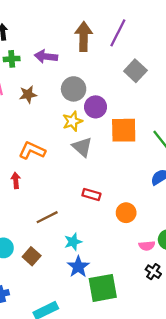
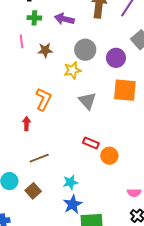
purple circle: (96, 107) -> (116, 58), moved
yellow star: (72, 121) -> (72, 70), moved
orange L-shape: (32, 151) -> (43, 99), turned 85
orange circle: (126, 213) -> (109, 156), moved
brown line: (47, 217) -> (39, 158), moved

